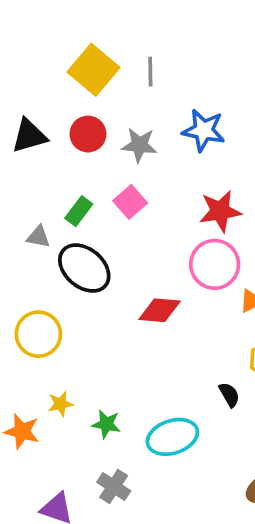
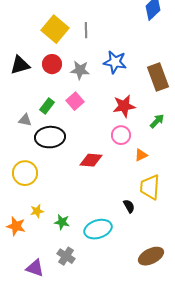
pink circle: (215, 264) -> (121, 135), size x0.7
black ellipse: (84, 268) -> (50, 137), turned -44

